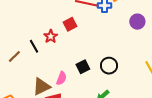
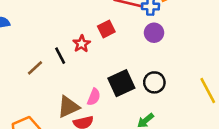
purple circle: (137, 22) -> (154, 33), moved
black square: (83, 67) -> (121, 83), size x1.5

